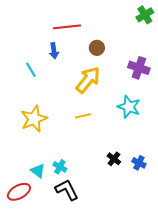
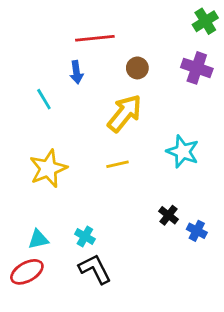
purple cross: (139, 68) -> (197, 68), moved
black cross: (114, 159) -> (168, 215), moved
cyan triangle: (38, 171) -> (38, 239), moved, turned -49

